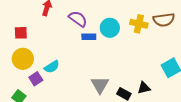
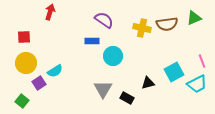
purple semicircle: (78, 19) -> (104, 20), moved
cyan circle: (110, 28) -> (113, 56), moved
black triangle: (144, 88) -> (148, 83), moved

